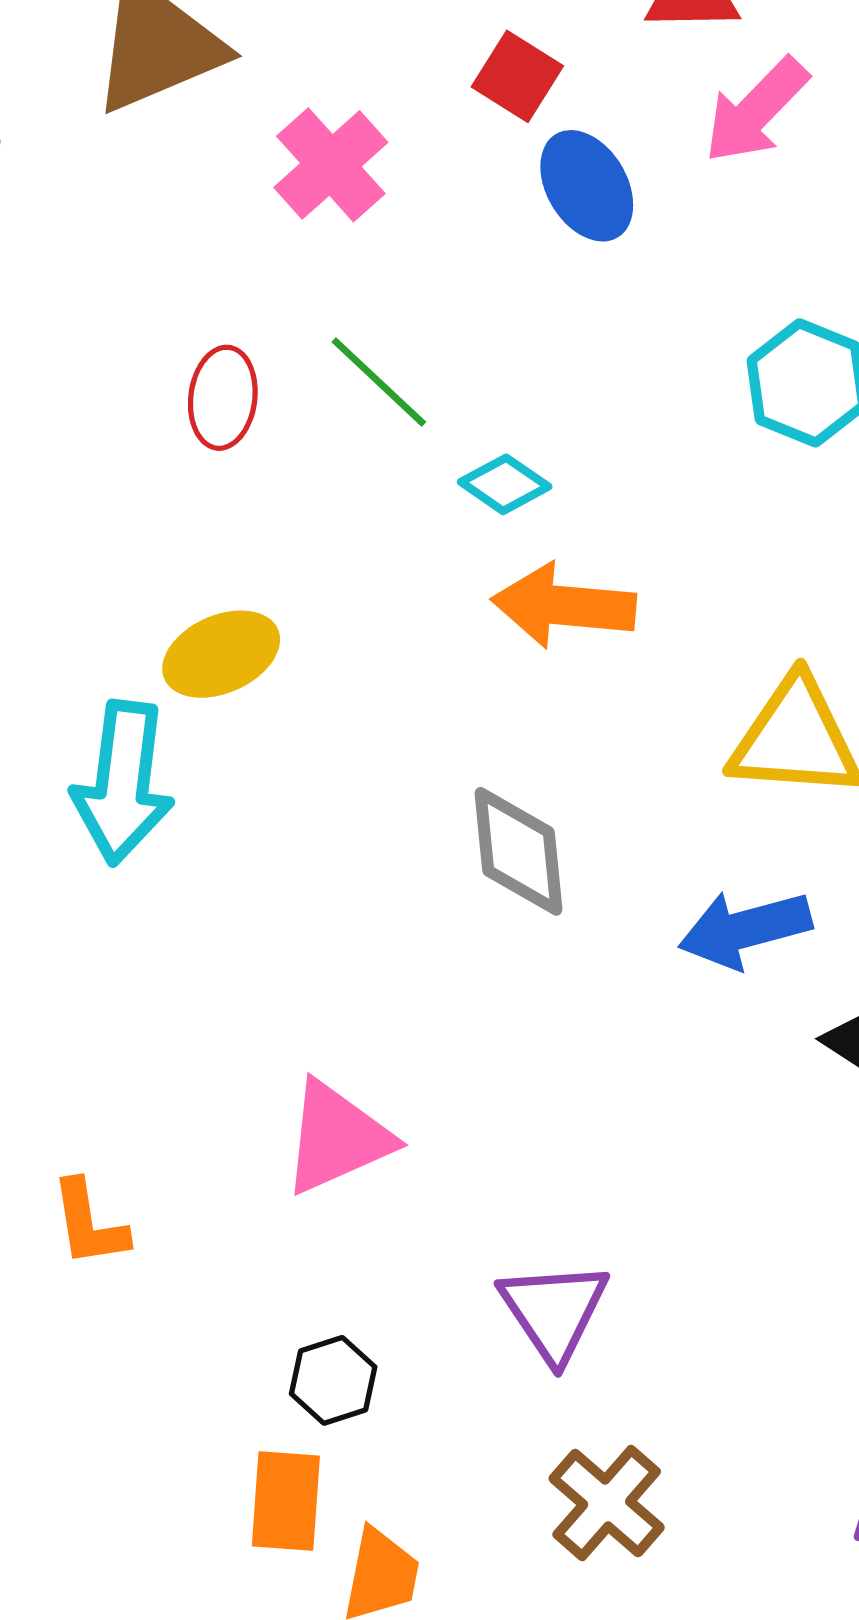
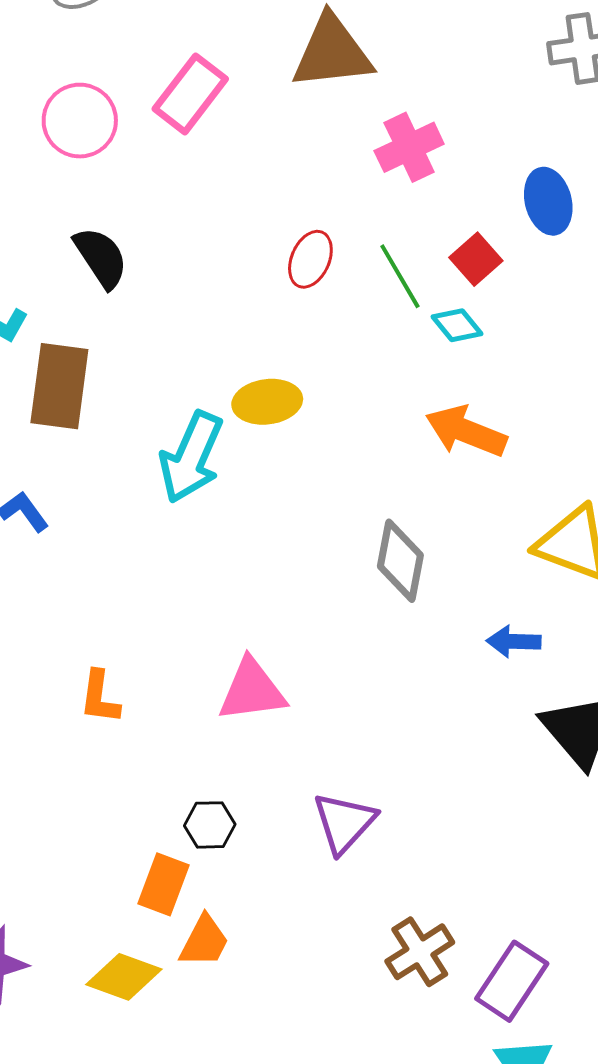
red square: (517, 76) -> (476, 259), moved
cyan diamond: (505, 484) -> (457, 325), moved
blue arrow: (745, 929) -> (514, 641), size x0.7
brown cross: (607, 1503) -> (420, 952), moved

